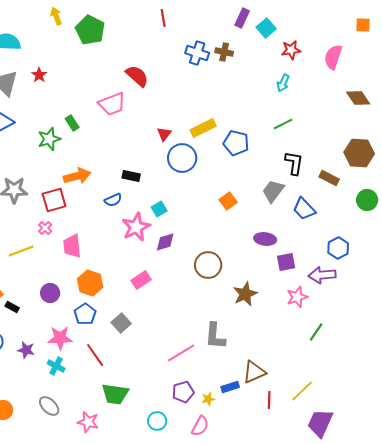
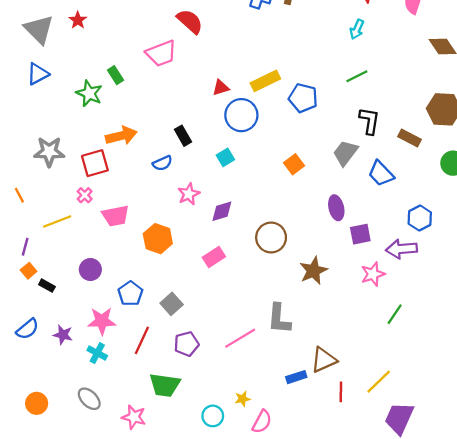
red triangle: (164, 134) -> (221, 88), turned 35
green star: (49, 139) -> (89, 93), turned -30
black rectangle: (131, 176) -> (183, 136), turned 48
cyan square: (159, 209) -> (225, 157), moved
pink star: (136, 227) -> (189, 194), size x0.7
purple ellipse: (265, 239) -> (336, 208), turned 70
pink trapezoid: (72, 246) -> (116, 216), turned -95
pink rectangle: (141, 280) -> (214, 257), moved
orange hexagon: (90, 283) -> (158, 239), moved
red line: (95, 355) -> (142, 340), turned 60
purple pentagon: (183, 392) -> (186, 344), moved
yellow star: (208, 399) -> (242, 399), moved

